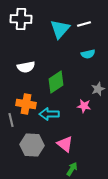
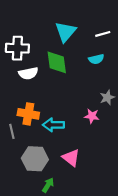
white cross: (21, 19) -> (17, 48), moved
white line: (84, 24) -> (103, 34), moved
green diamond: (56, 82) -> (57, 62), moved, turned -65
green arrow: (72, 169) -> (48, 185), moved

